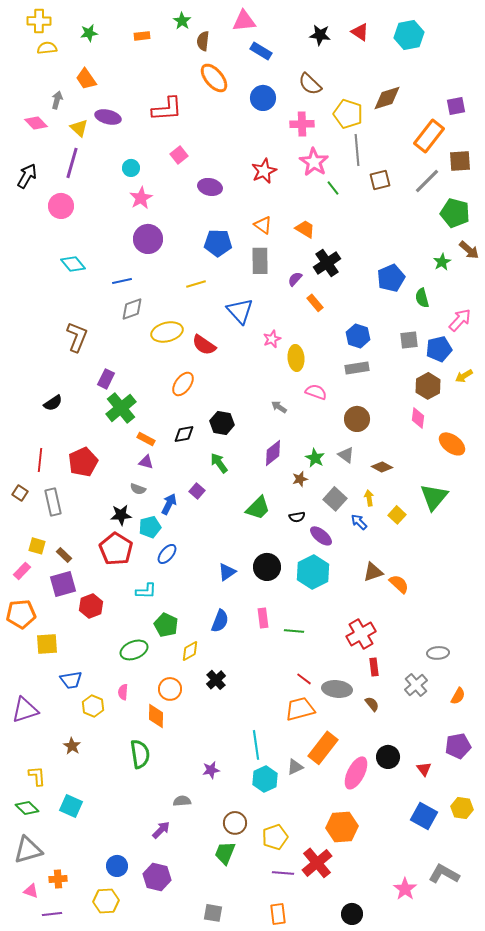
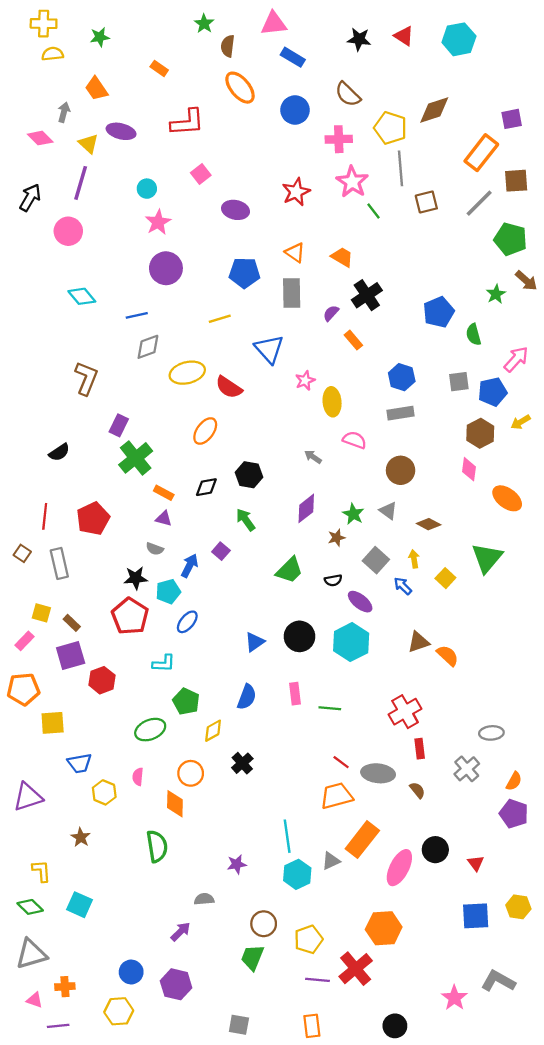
orange rectangle: (142, 36) -> (159, 68), moved, turned 42
purple pentagon: (458, 746) -> (514, 814), moved, turned 30
blue square: (424, 816) -> (476, 916), turned -32

